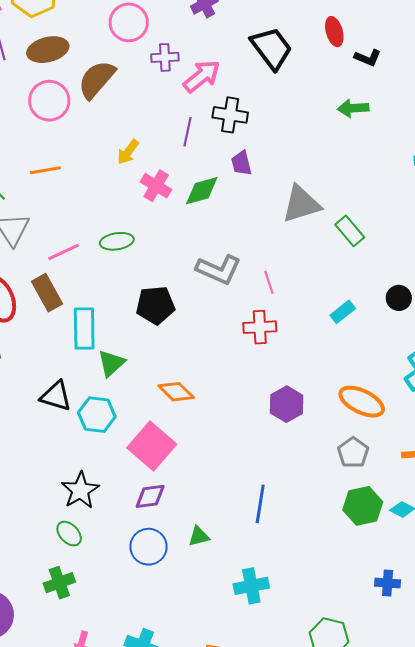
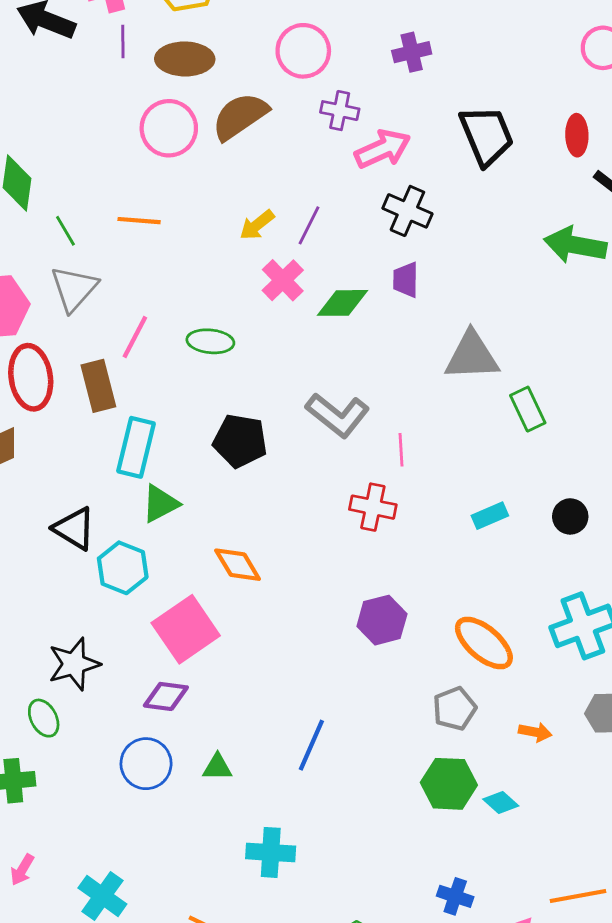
green arrow: (353, 108) -> (575, 245), size x1.4
purple line: (187, 132) -> (309, 225), moved
pink line: (63, 252) -> (135, 337), turned -52

